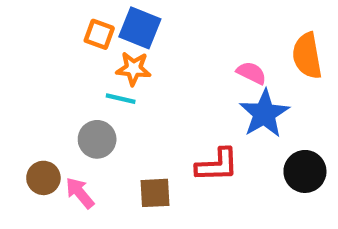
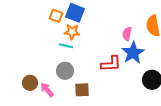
pink semicircle: (251, 73) -> (127, 34), turned -104
gray circle: (97, 139) -> (65, 71), moved
red L-shape: (217, 165) -> (111, 64), moved

